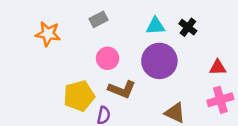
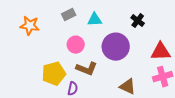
cyan triangle: (156, 26) -> (95, 20), moved
red triangle: (218, 67) -> (161, 52), size x1.5

